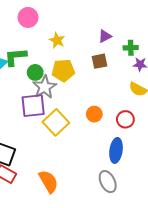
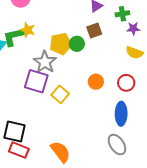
yellow star: (57, 40) -> (28, 30), moved
green circle: (35, 72) -> (77, 44), moved
purple square: (33, 106) -> (36, 81), turned 30
yellow square: (56, 122) -> (60, 94), size x0.7

